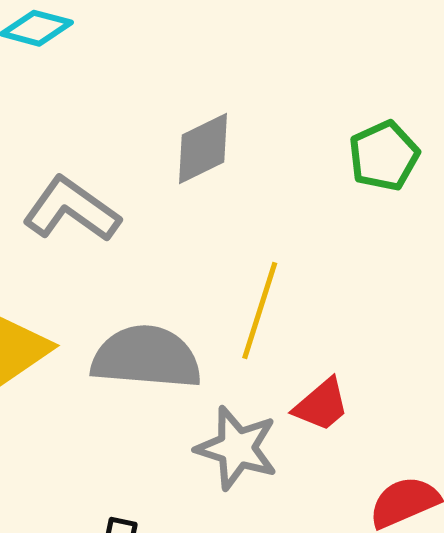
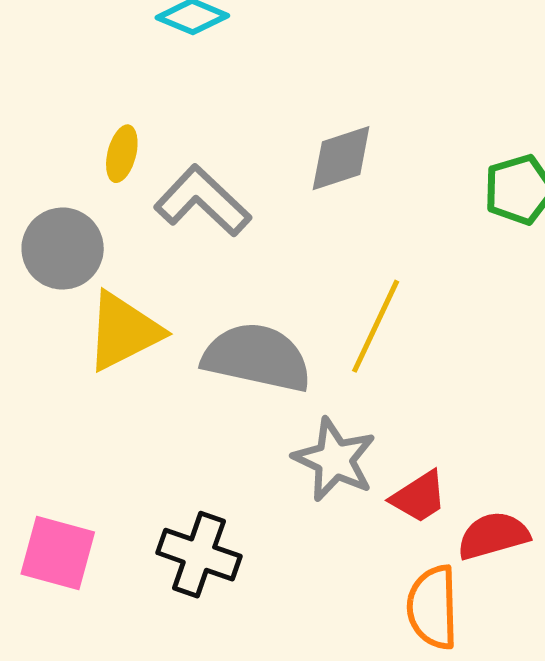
red trapezoid: (321, 405) -> (419, 497), moved

